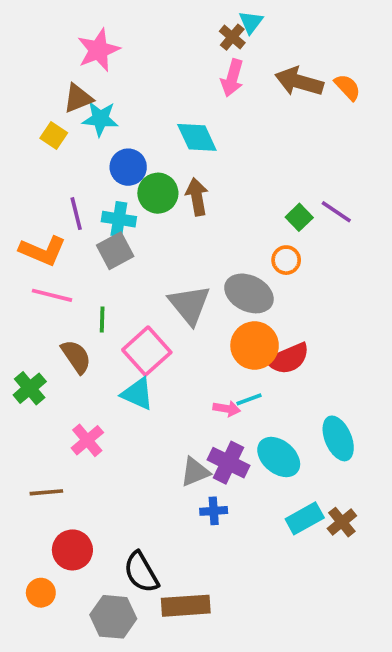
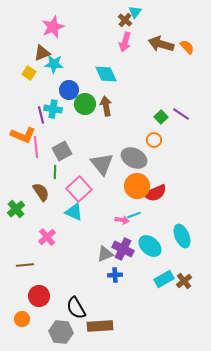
cyan cross: (119, 219) -> (53, 109), moved
gray square: (115, 251) -> (62, 151), moved
pink line: (52, 295) -> (36, 147), moved, turned 70

